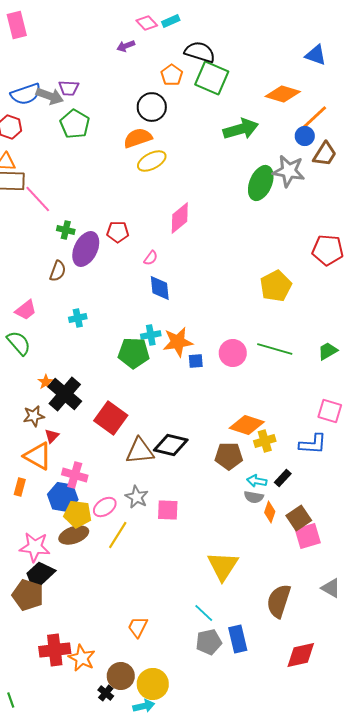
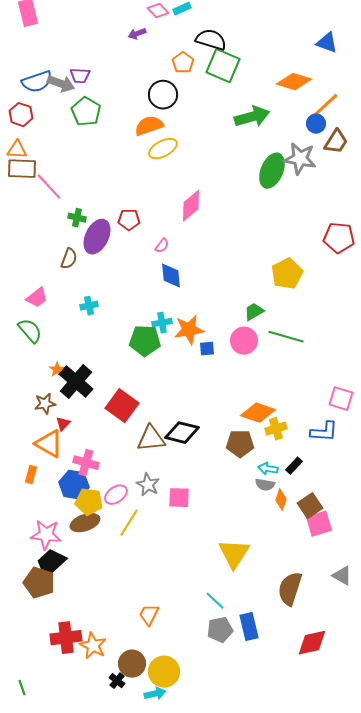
green trapezoid: (328, 351) -> (254, 312), moved

